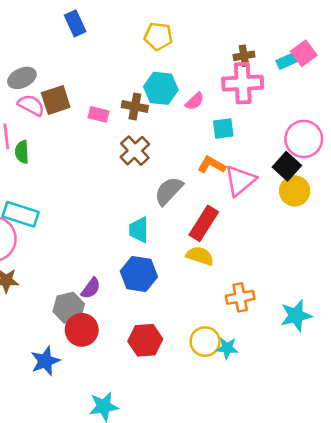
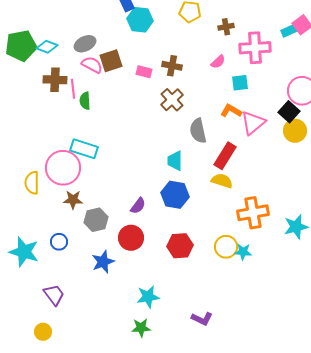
brown cross: (244, 56) -> (226, 27), moved
cyan hexagon: (161, 88) -> (140, 20), moved
gray semicircle: (169, 191) -> (198, 131), turned -55
orange cross: (240, 297) -> (253, 213), size x1.4
gray hexagon: (69, 308) -> (96, 220), moved

